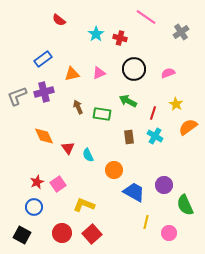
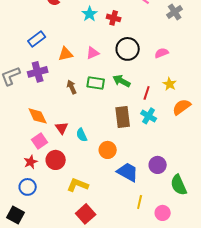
green rectangle: (102, 114) -> (96, 83), moved
brown rectangle: (129, 137) -> (123, 117), size x1.5
pink square: (58, 184) -> (40, 141), moved
red circle: (62, 233) -> (56, 160), moved

